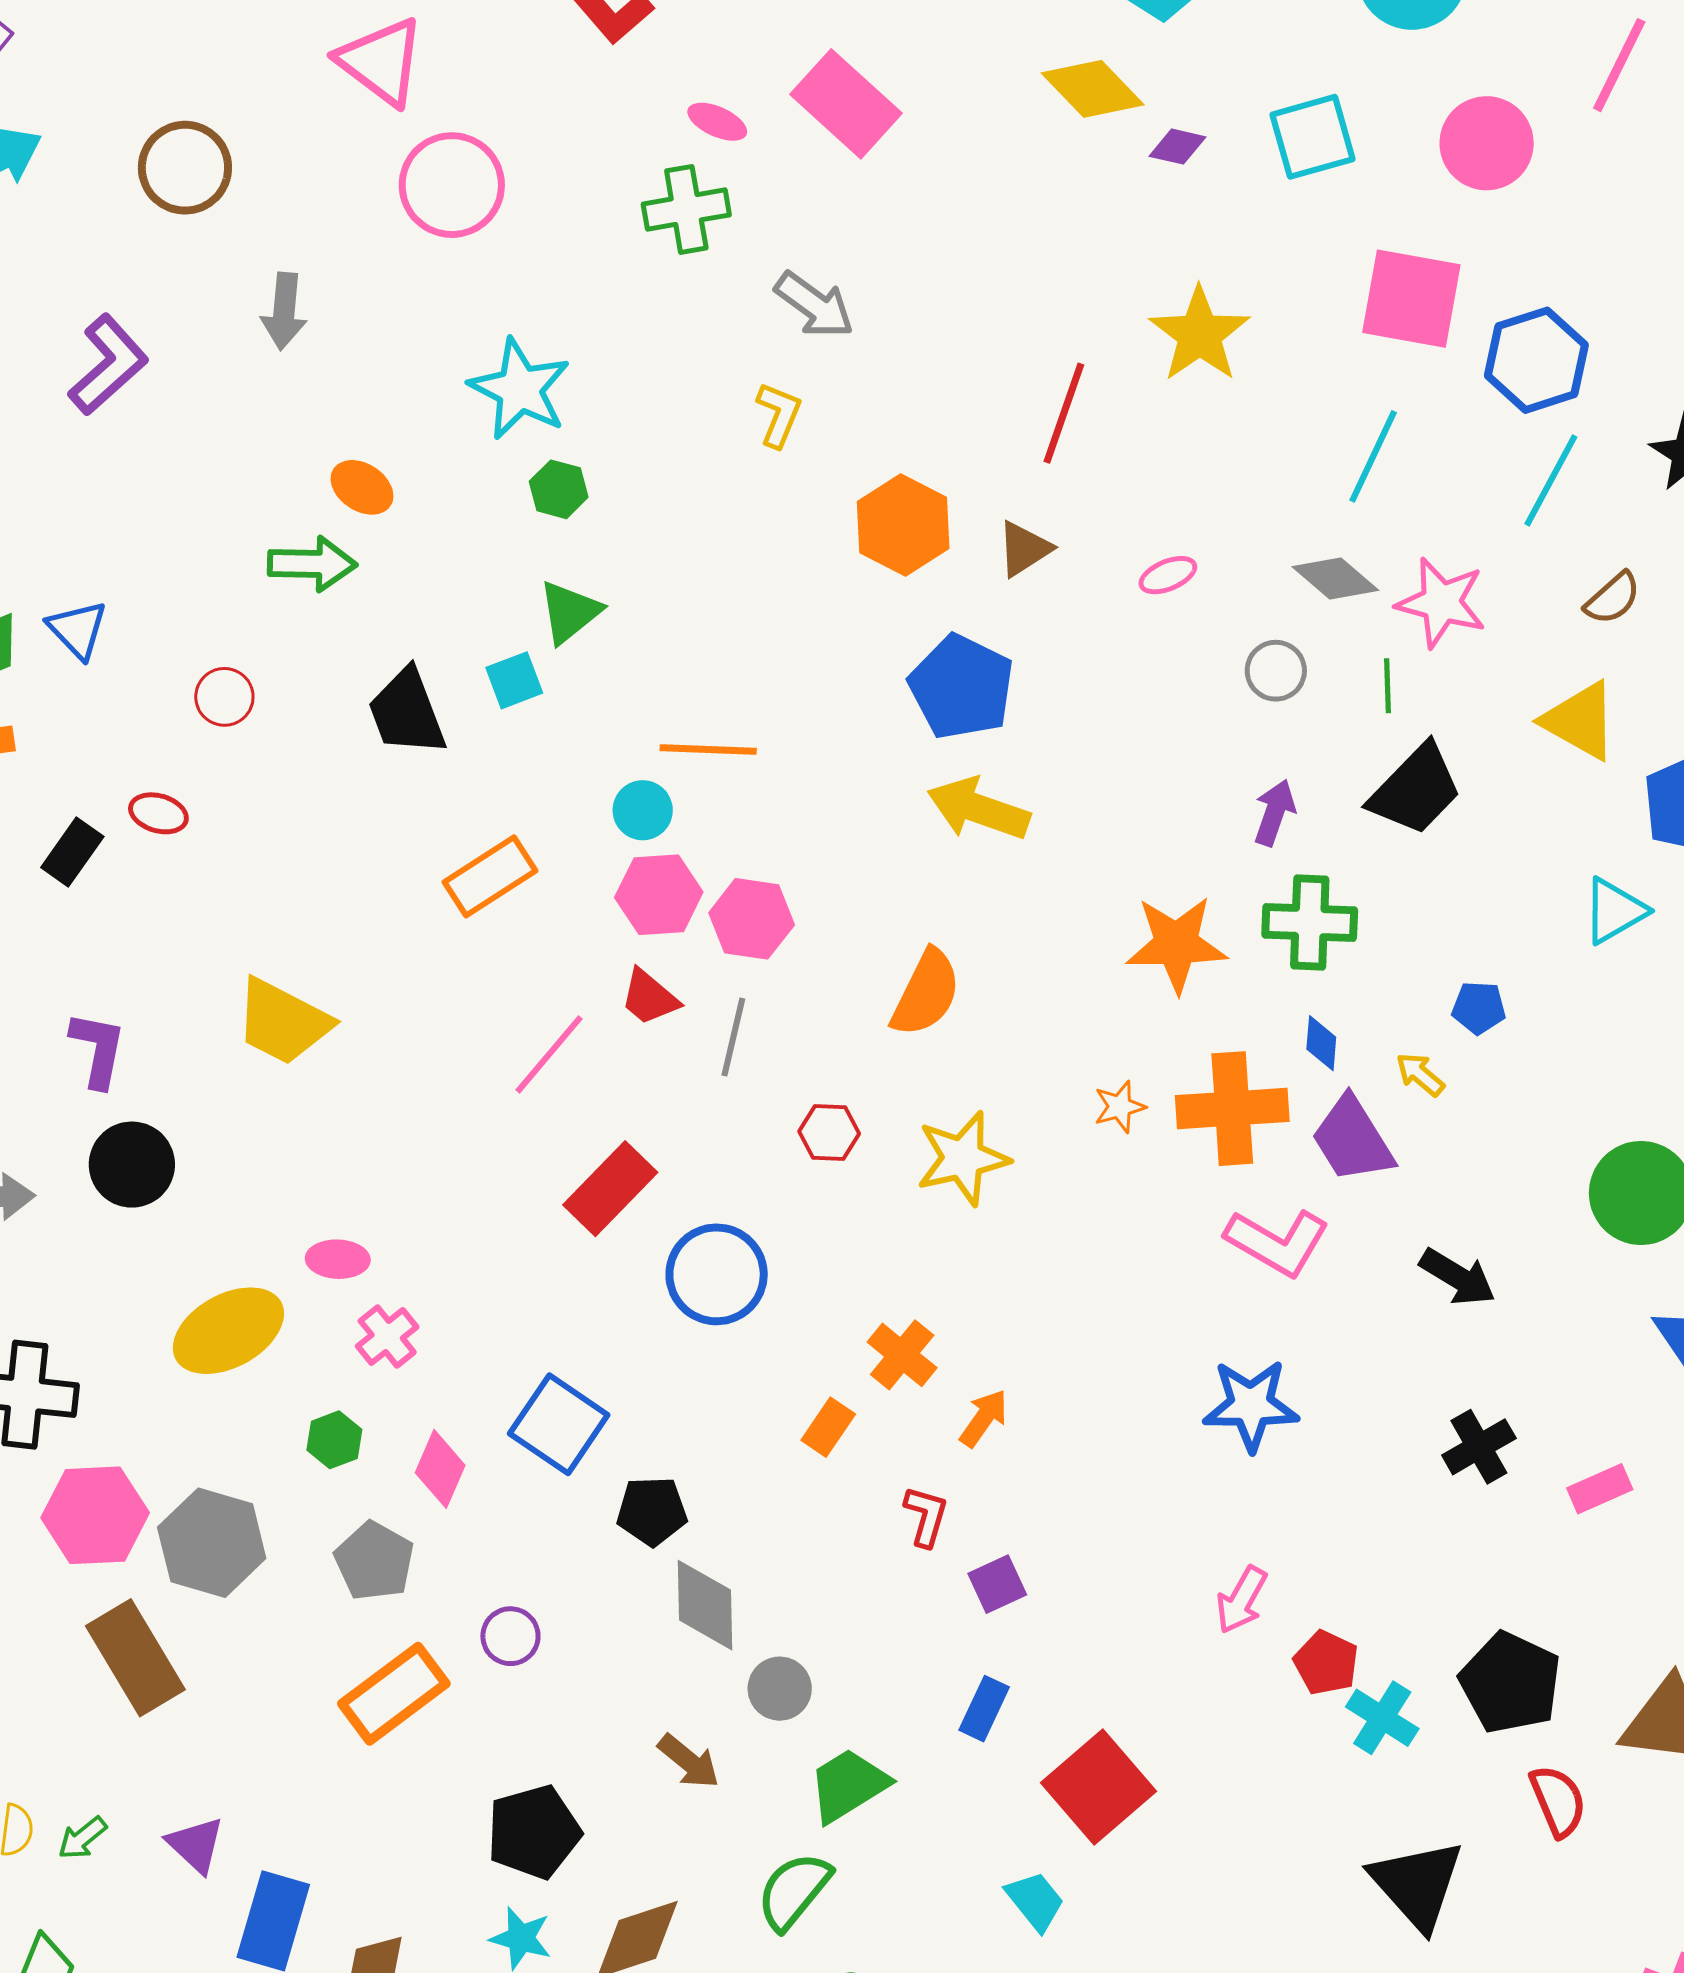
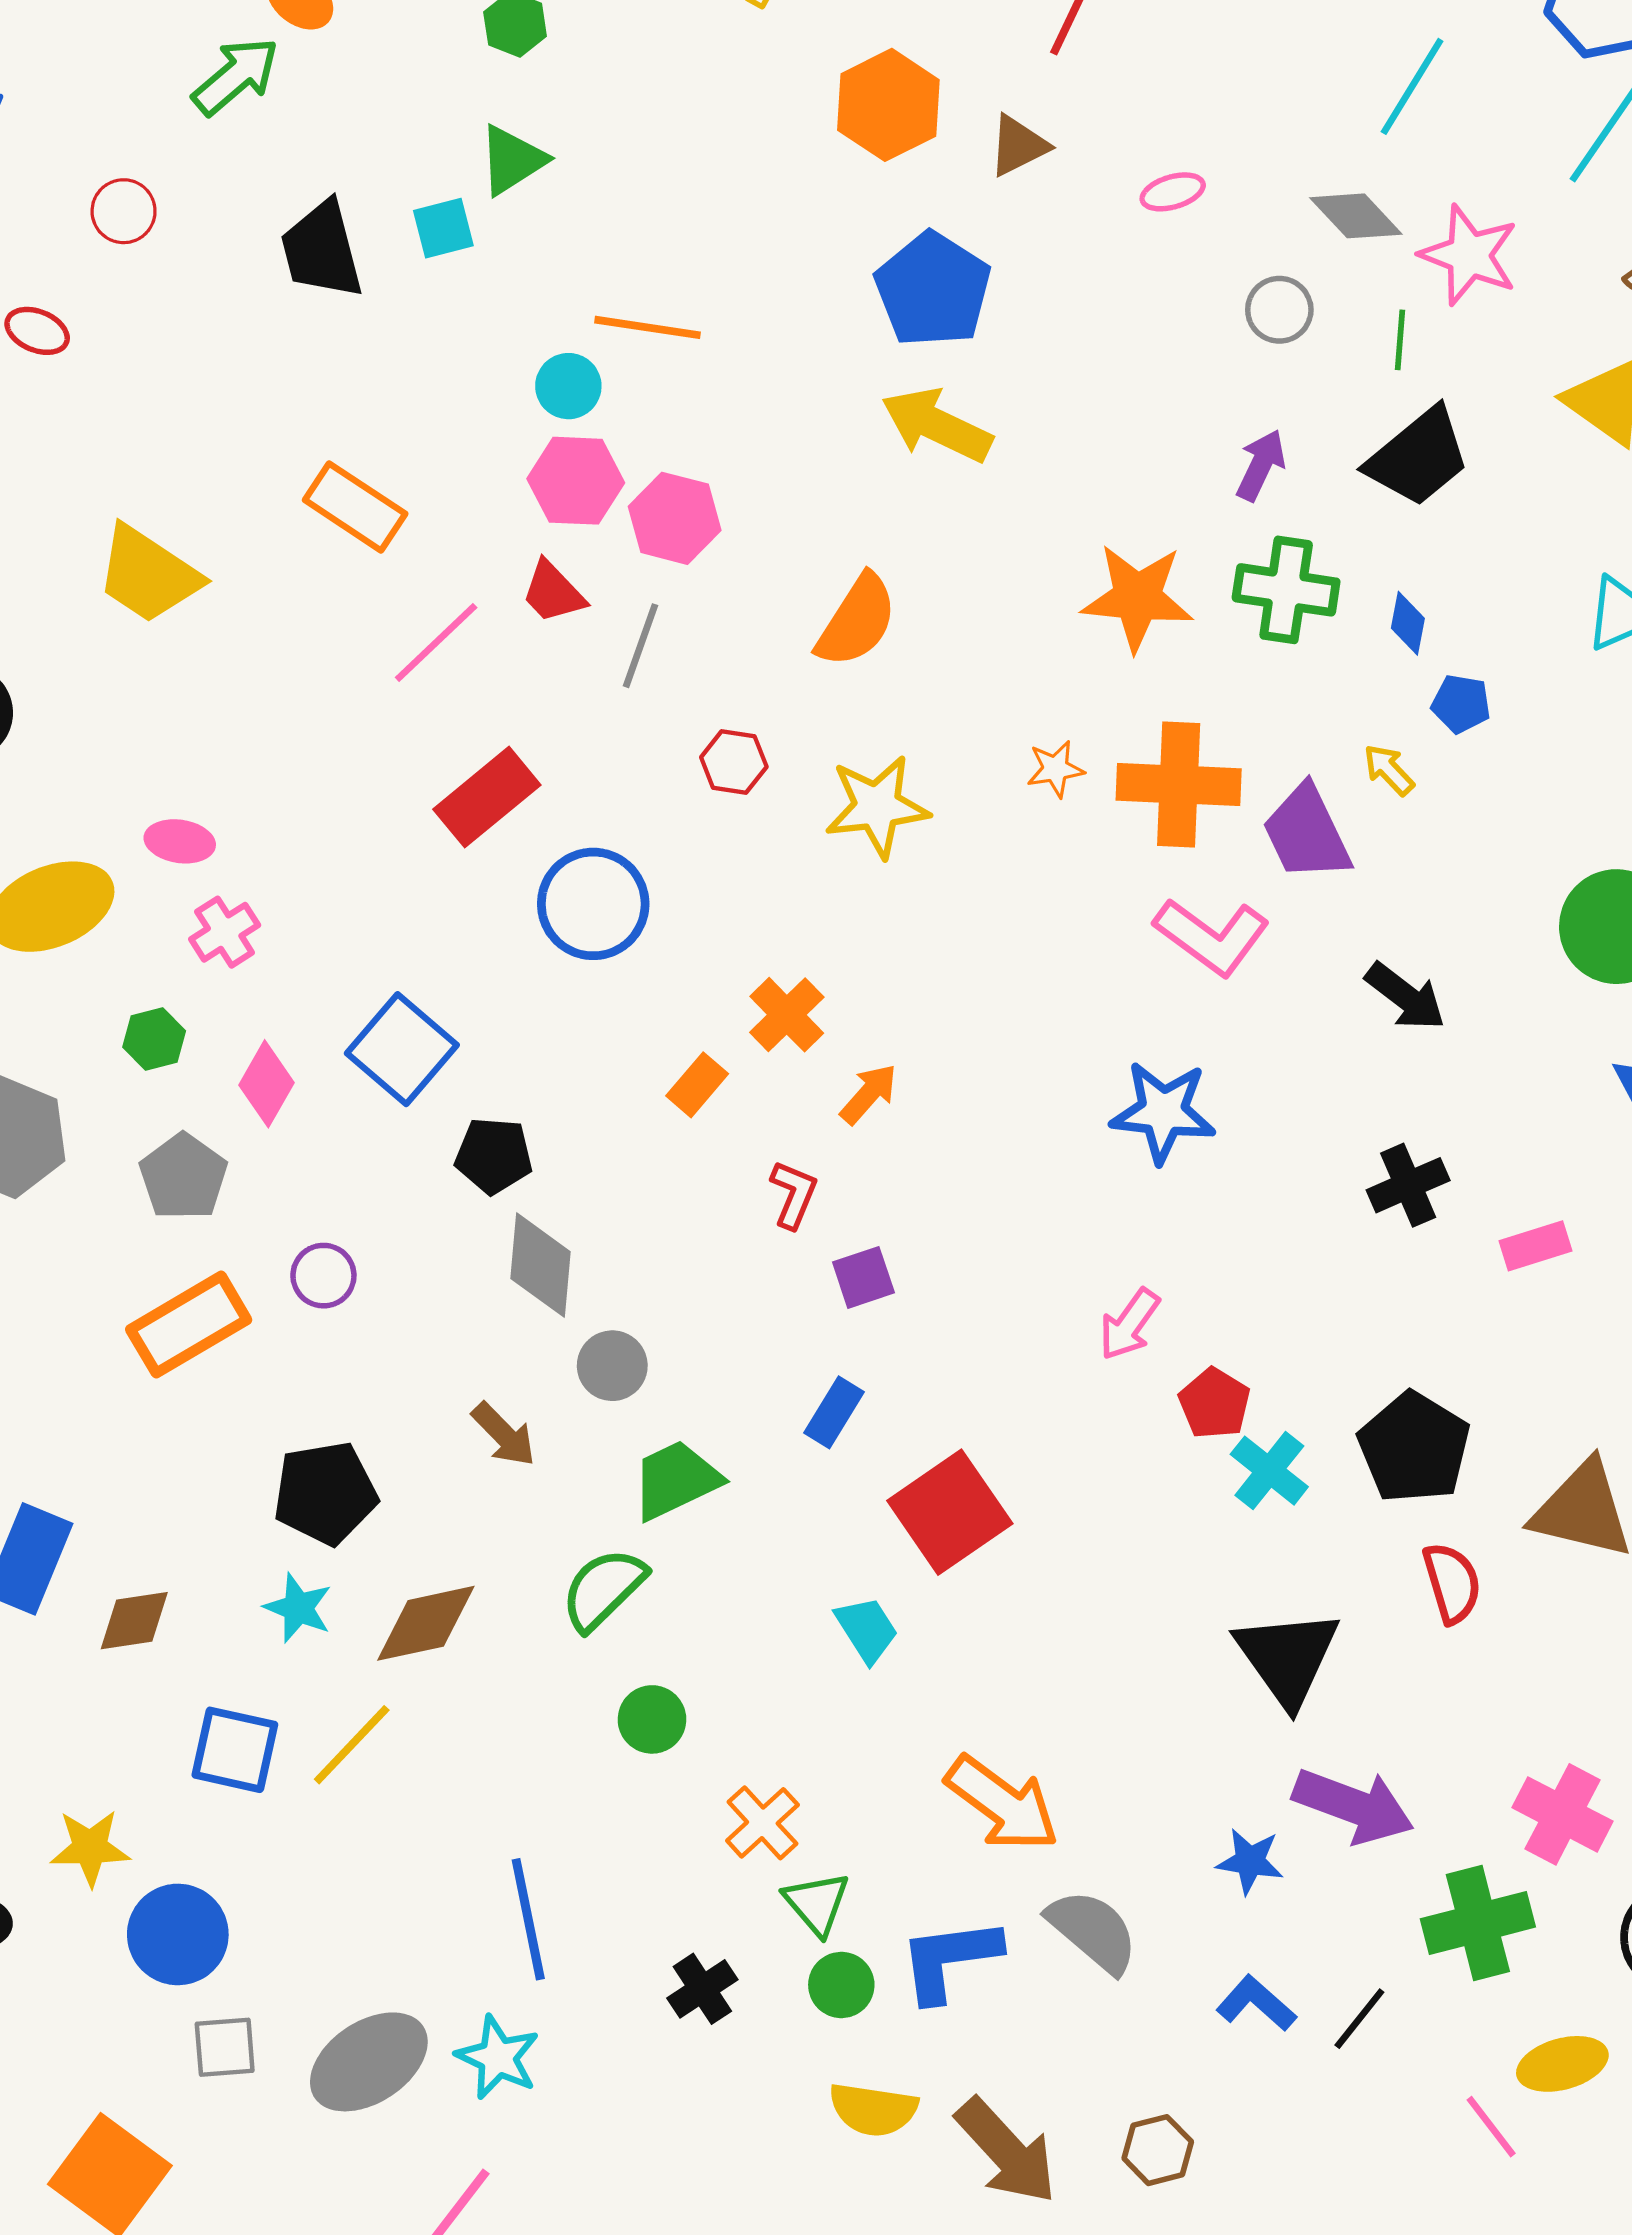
green arrow: (312, 564) -> (236, 76), turned -48
orange rectangle: (490, 876) -> (355, 507), moved, turned 60
blue diamond: (1321, 1043) -> (1408, 623), moved

